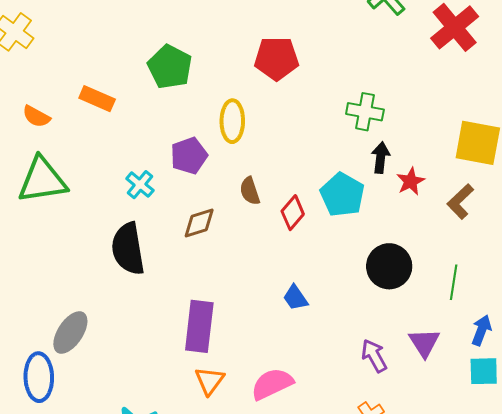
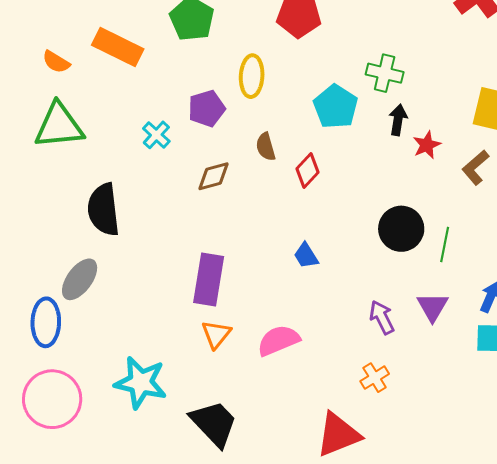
orange rectangle: (97, 99) -> (118, 47), size x1.4
cyan pentagon: (342, 195) -> (336, 107), moved
black semicircle: (128, 249) -> (104, 210), moved
green line: (454, 282) -> (445, 244), moved

